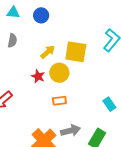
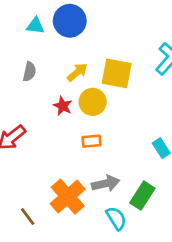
cyan triangle: (13, 13) -> (35, 26), moved
blue circle: (41, 15) -> (70, 21), size x1.5
gray semicircle: (12, 41) -> (29, 72), moved

